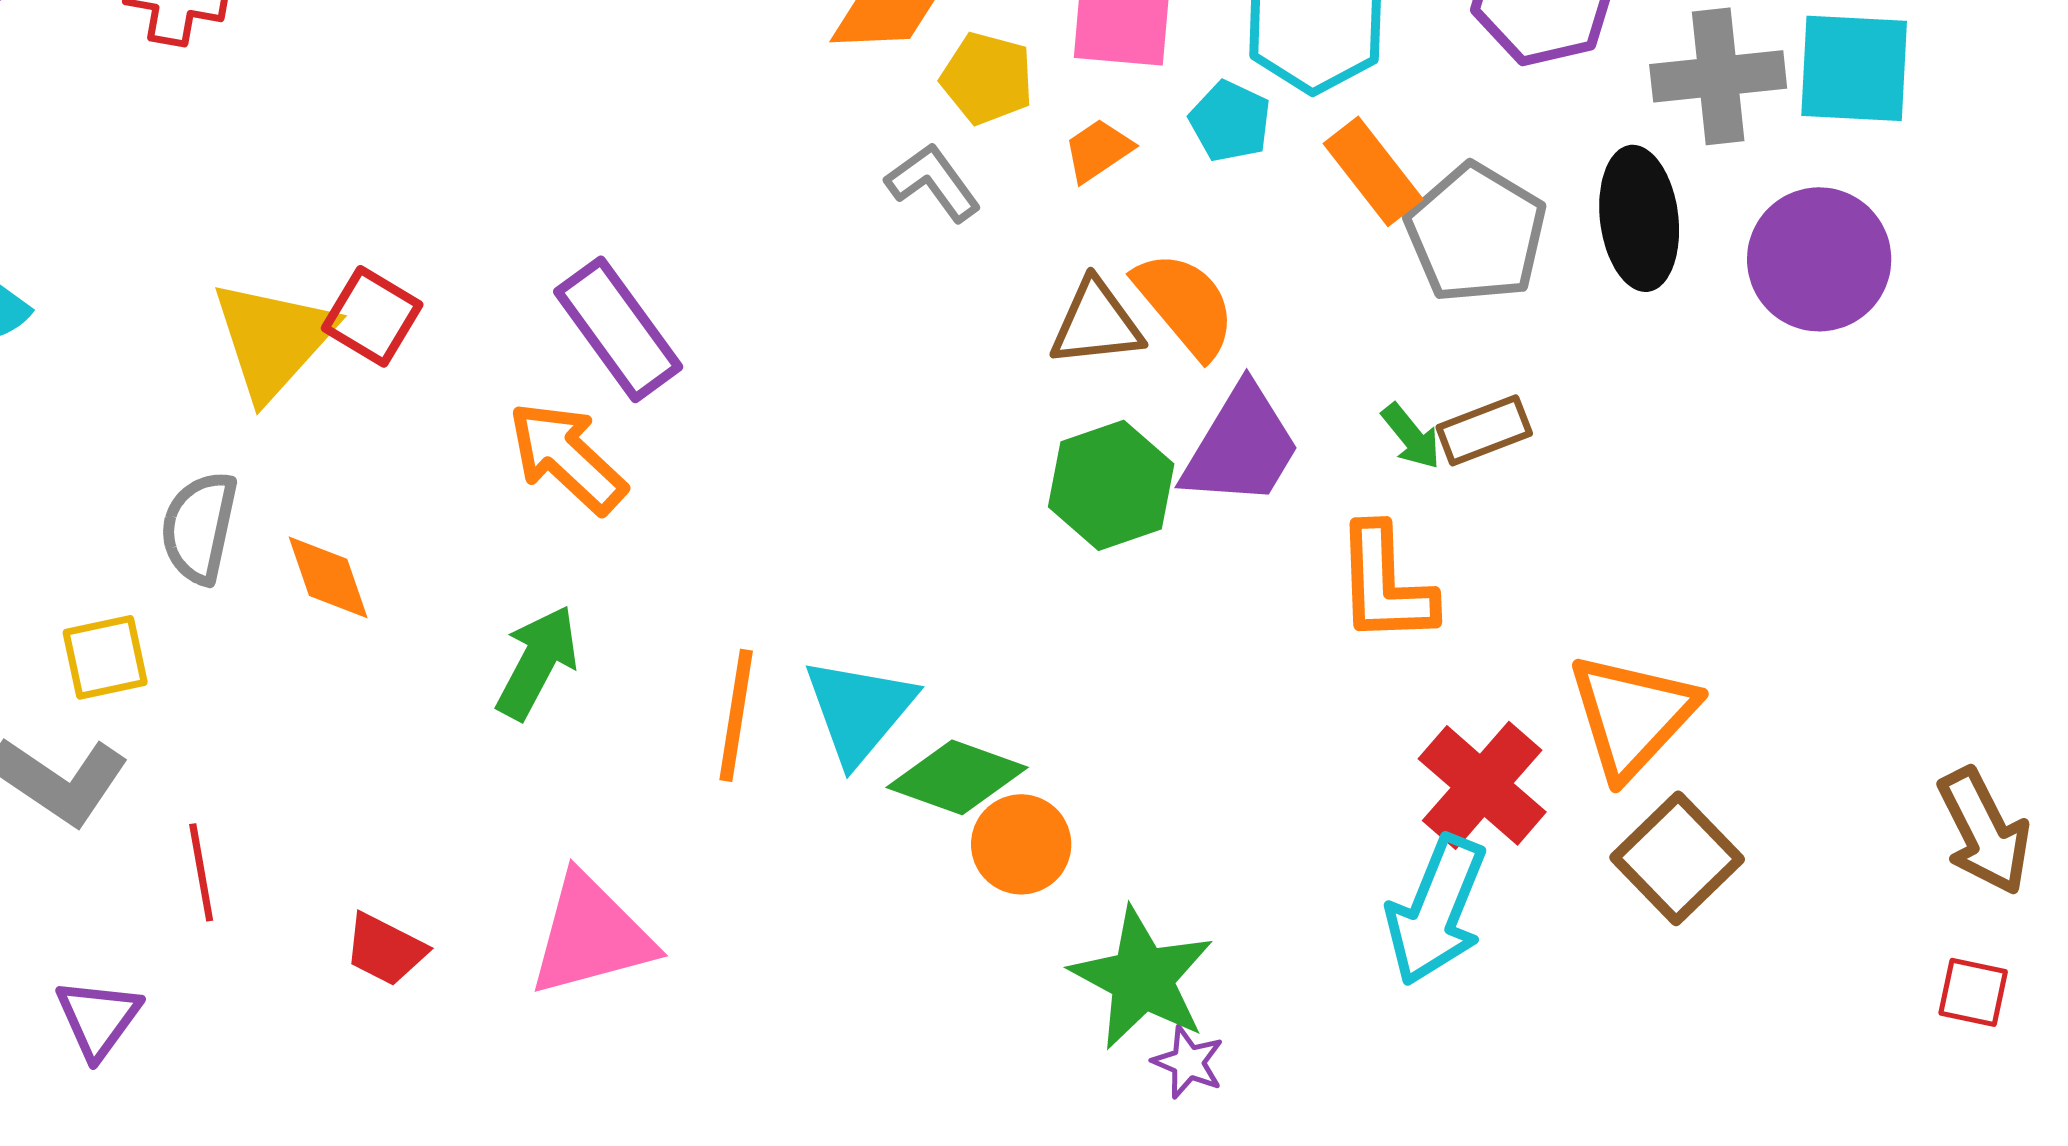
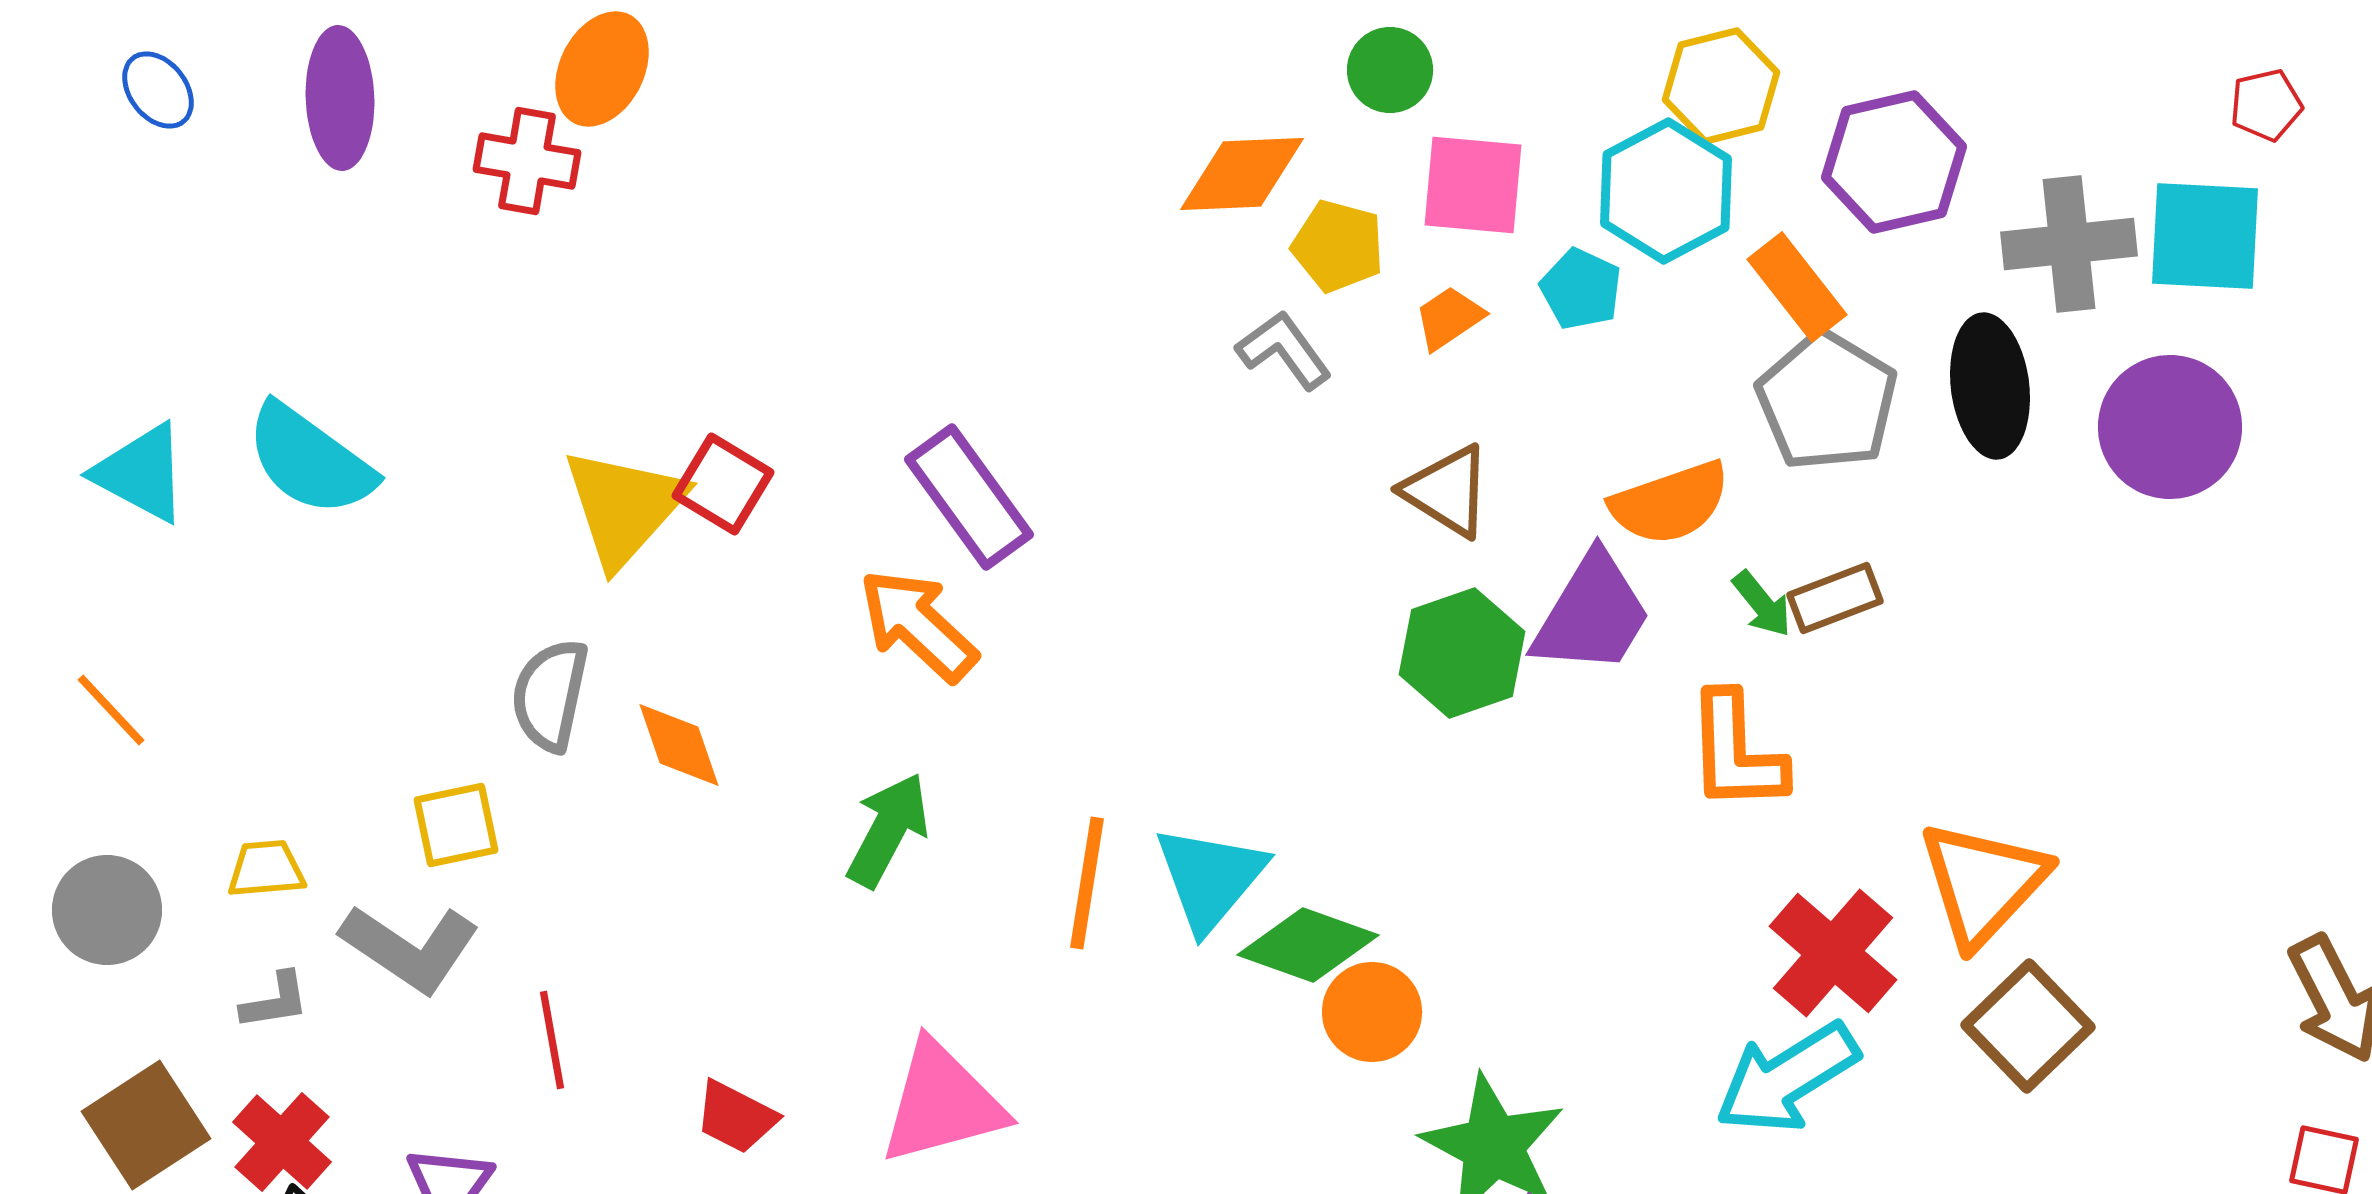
orange rectangle: (1373, 171) -> (1797, 287), moved
orange semicircle: (1185, 304) -> (1670, 503), moved, turned 111
brown triangle: (1096, 323) -> (1447, 491), turned 38
cyan arrow: (1436, 910) -> (1787, 1078), turned 36

